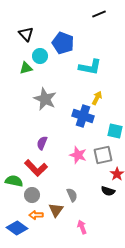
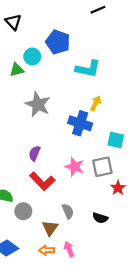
black triangle: (26, 34) -> (13, 22), moved
red L-shape: (36, 168) -> (42, 181), moved
black semicircle: (108, 191) -> (100, 218), moved
orange arrow: (36, 215) -> (47, 250), moved
pink arrow: (82, 227) -> (69, 249), moved

